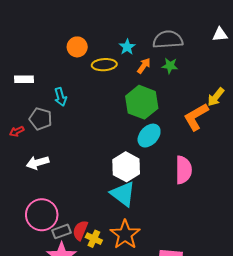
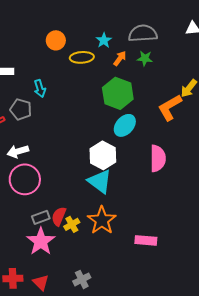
pink circle: (42, 215) -> (25, 179), moved
yellow cross: (94, 239) -> (72, 224), turned 35

